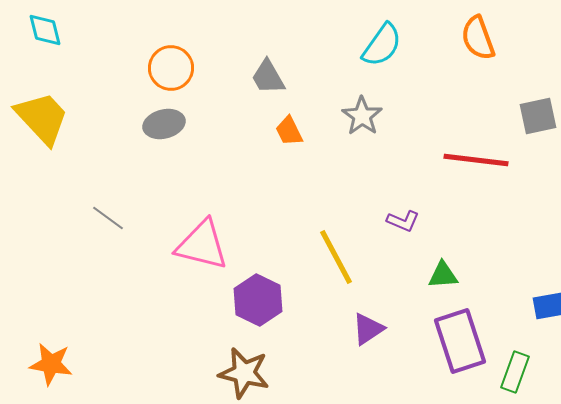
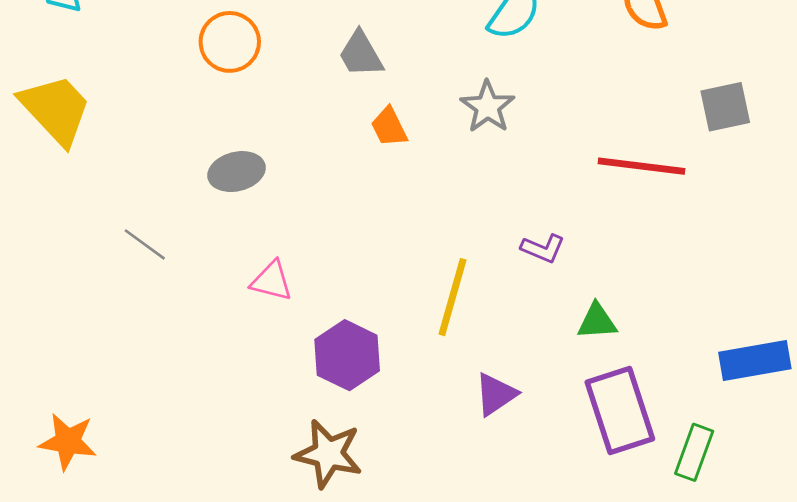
gray ellipse: (164, 124) -> (237, 172), moved
pink triangle: (202, 245) -> (272, 281), size x0.6
yellow line: (336, 257) -> (452, 297), turned 44

